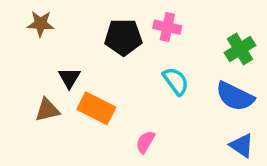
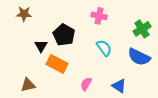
black pentagon: (123, 37) -> (64, 35), moved, turned 30
brown triangle: (47, 110) -> (28, 85), moved
blue triangle: (242, 145) -> (119, 86), moved

